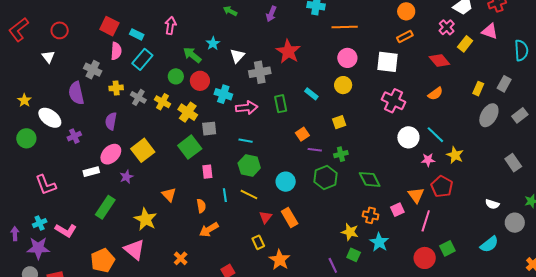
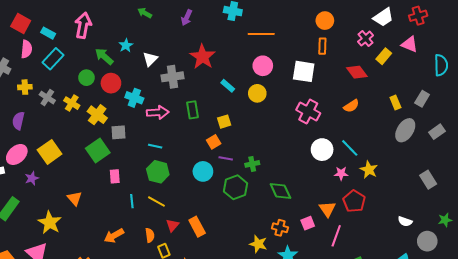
pink arrow: (170, 26) -> (83, 25), size x1.4
orange rectangle: (405, 36) -> (322, 46), turned -63
yellow rectangle: (478, 89) -> (395, 102), turned -48
cyan rectangle: (311, 94) -> (228, 86), moved
yellow square: (339, 122) -> (224, 122), moved
cyan circle: (286, 182) -> (203, 171), moved
orange semicircle: (201, 206) -> (150, 235), moved

